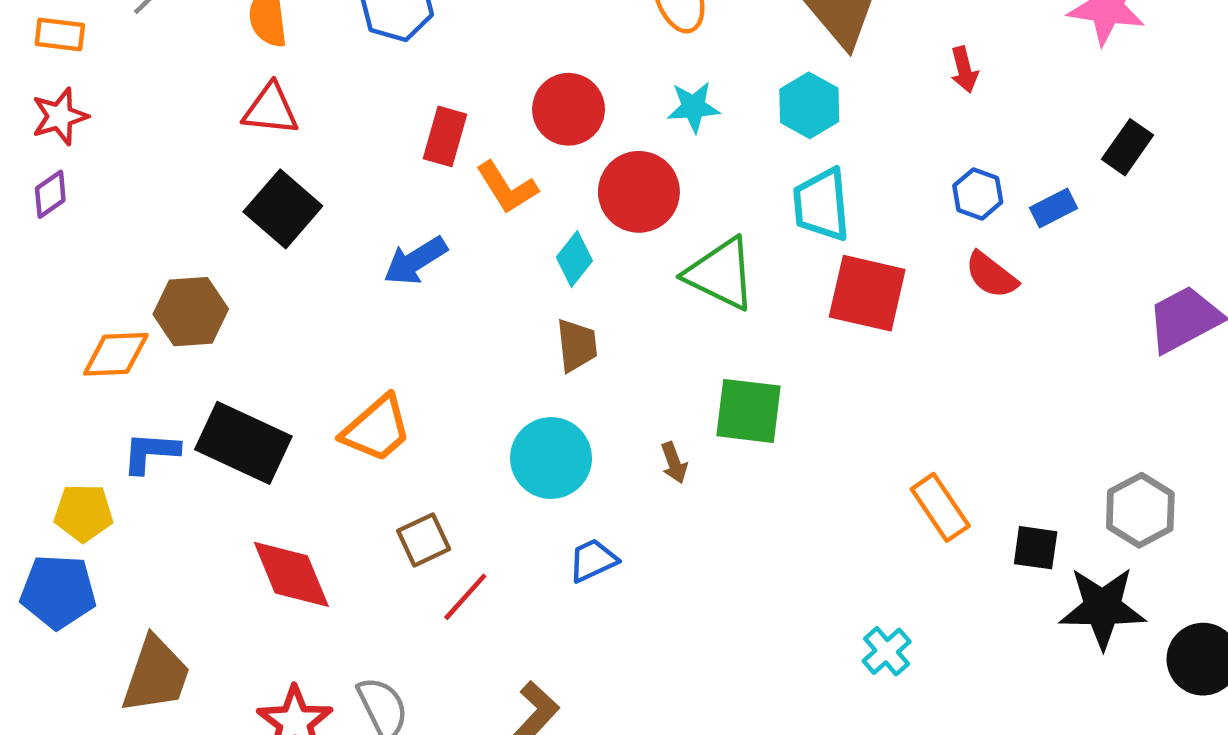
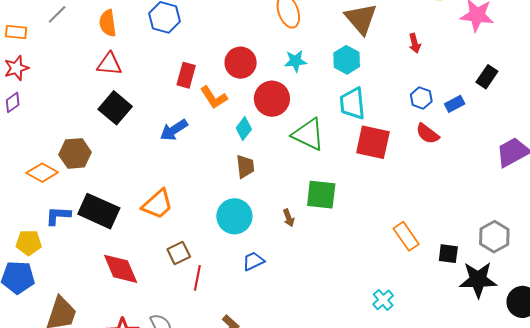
orange diamond: (116, 354) -> (42, 173), turned 32
red line: (465, 597) -> (197, 278), turned -30

